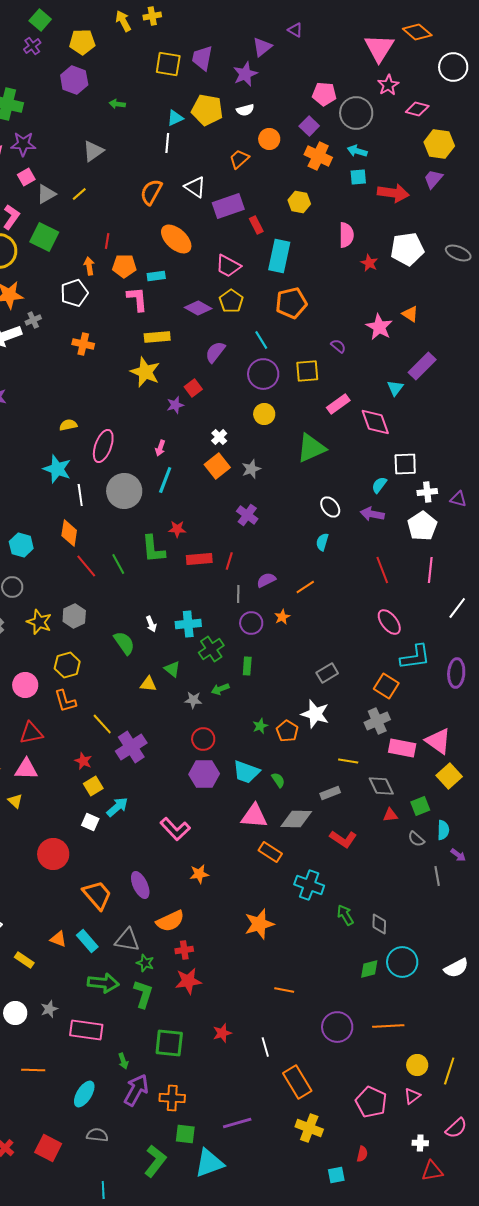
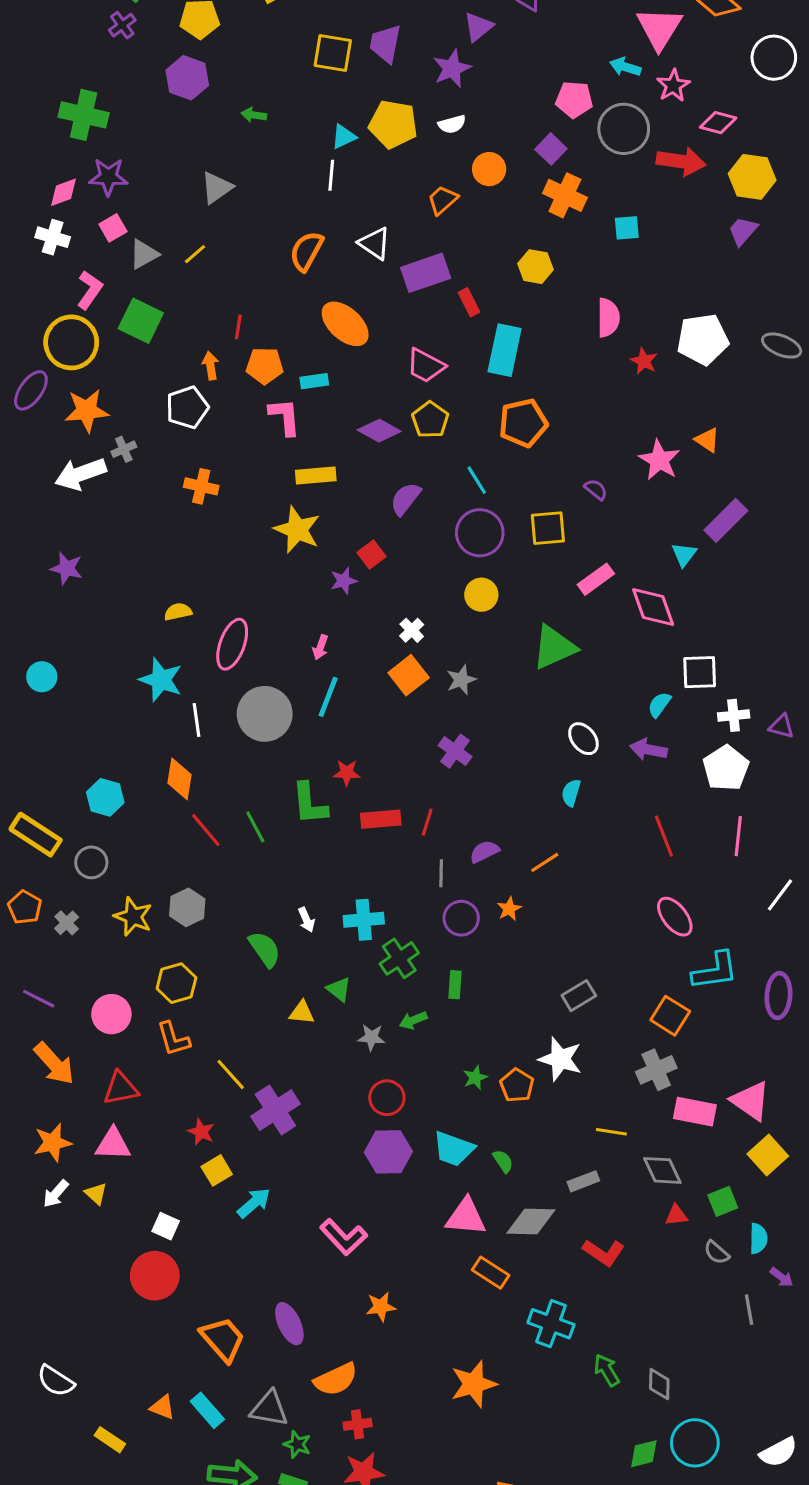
cyan arrow: (357, 151) -> (625, 67), moved
red arrow: (393, 193) -> (681, 161), moved
white square: (90, 822) -> (166, 1226), moved

